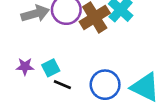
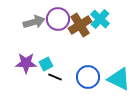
purple star: (25, 67) -> (26, 63), size x1.5

